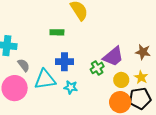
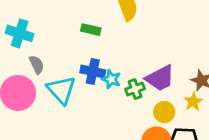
yellow star: (141, 77) -> (193, 102), moved
cyan triangle: (45, 79) -> (61, 90), turned 45
cyan star: (71, 87) -> (111, 79), moved

